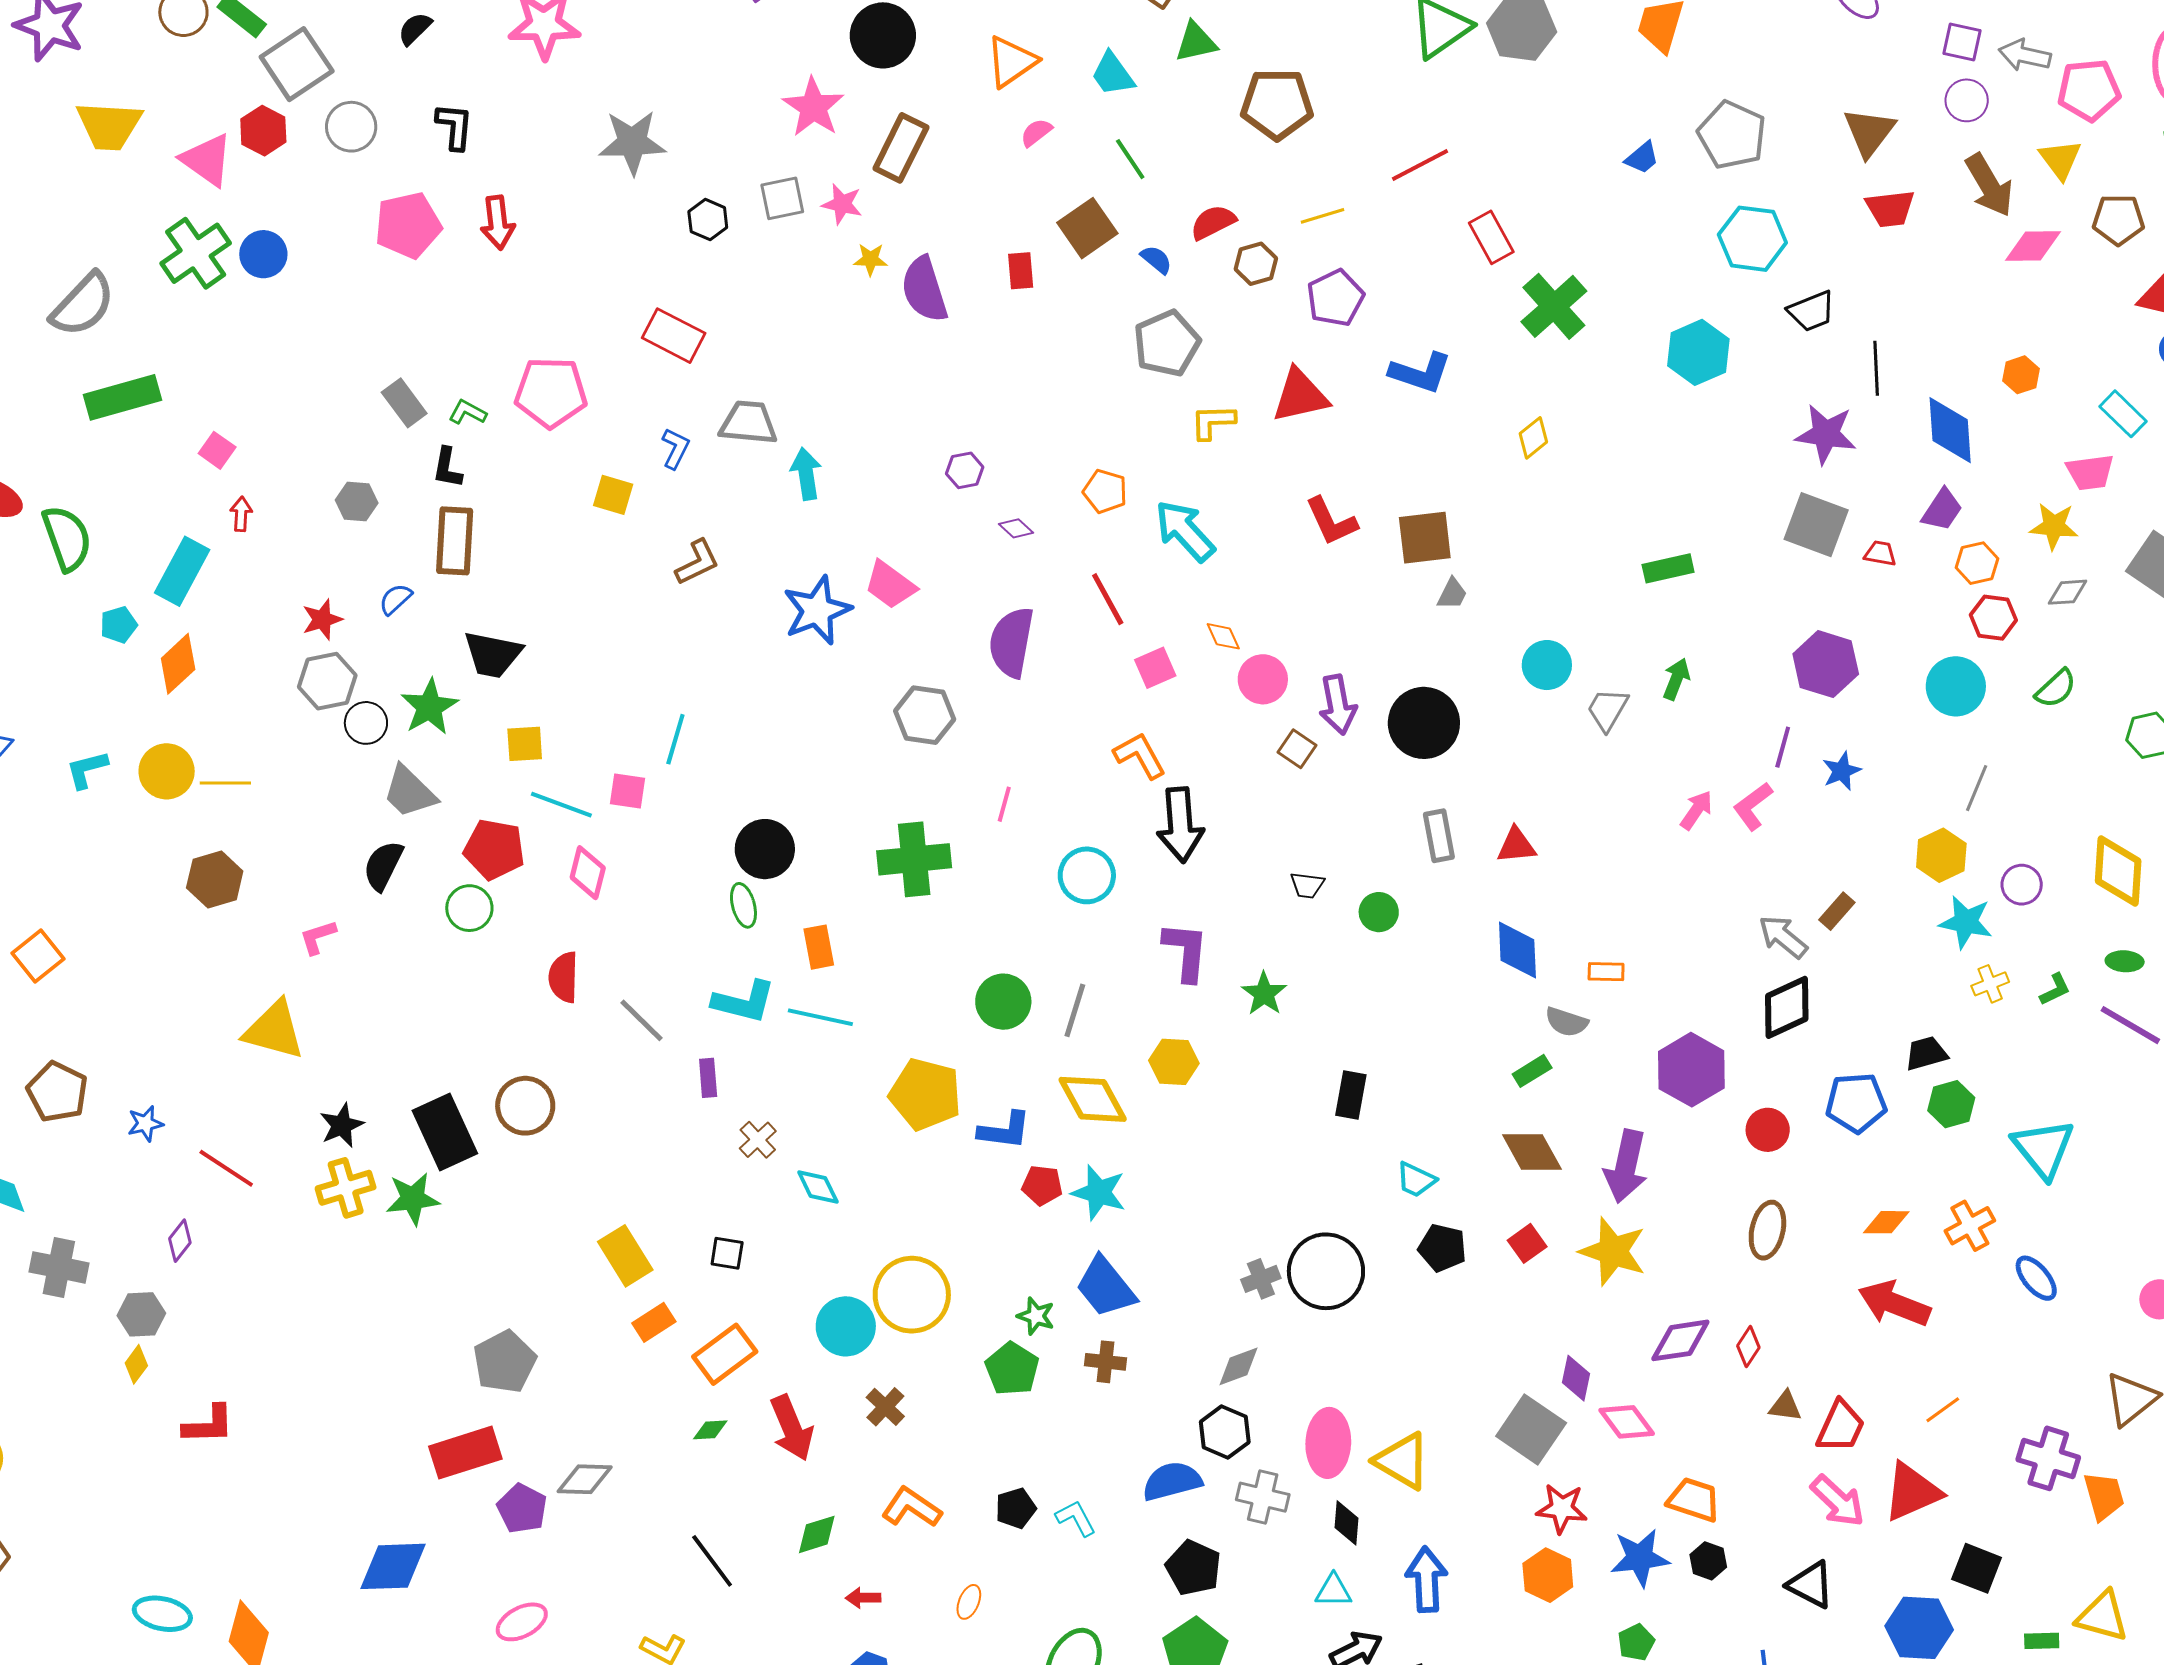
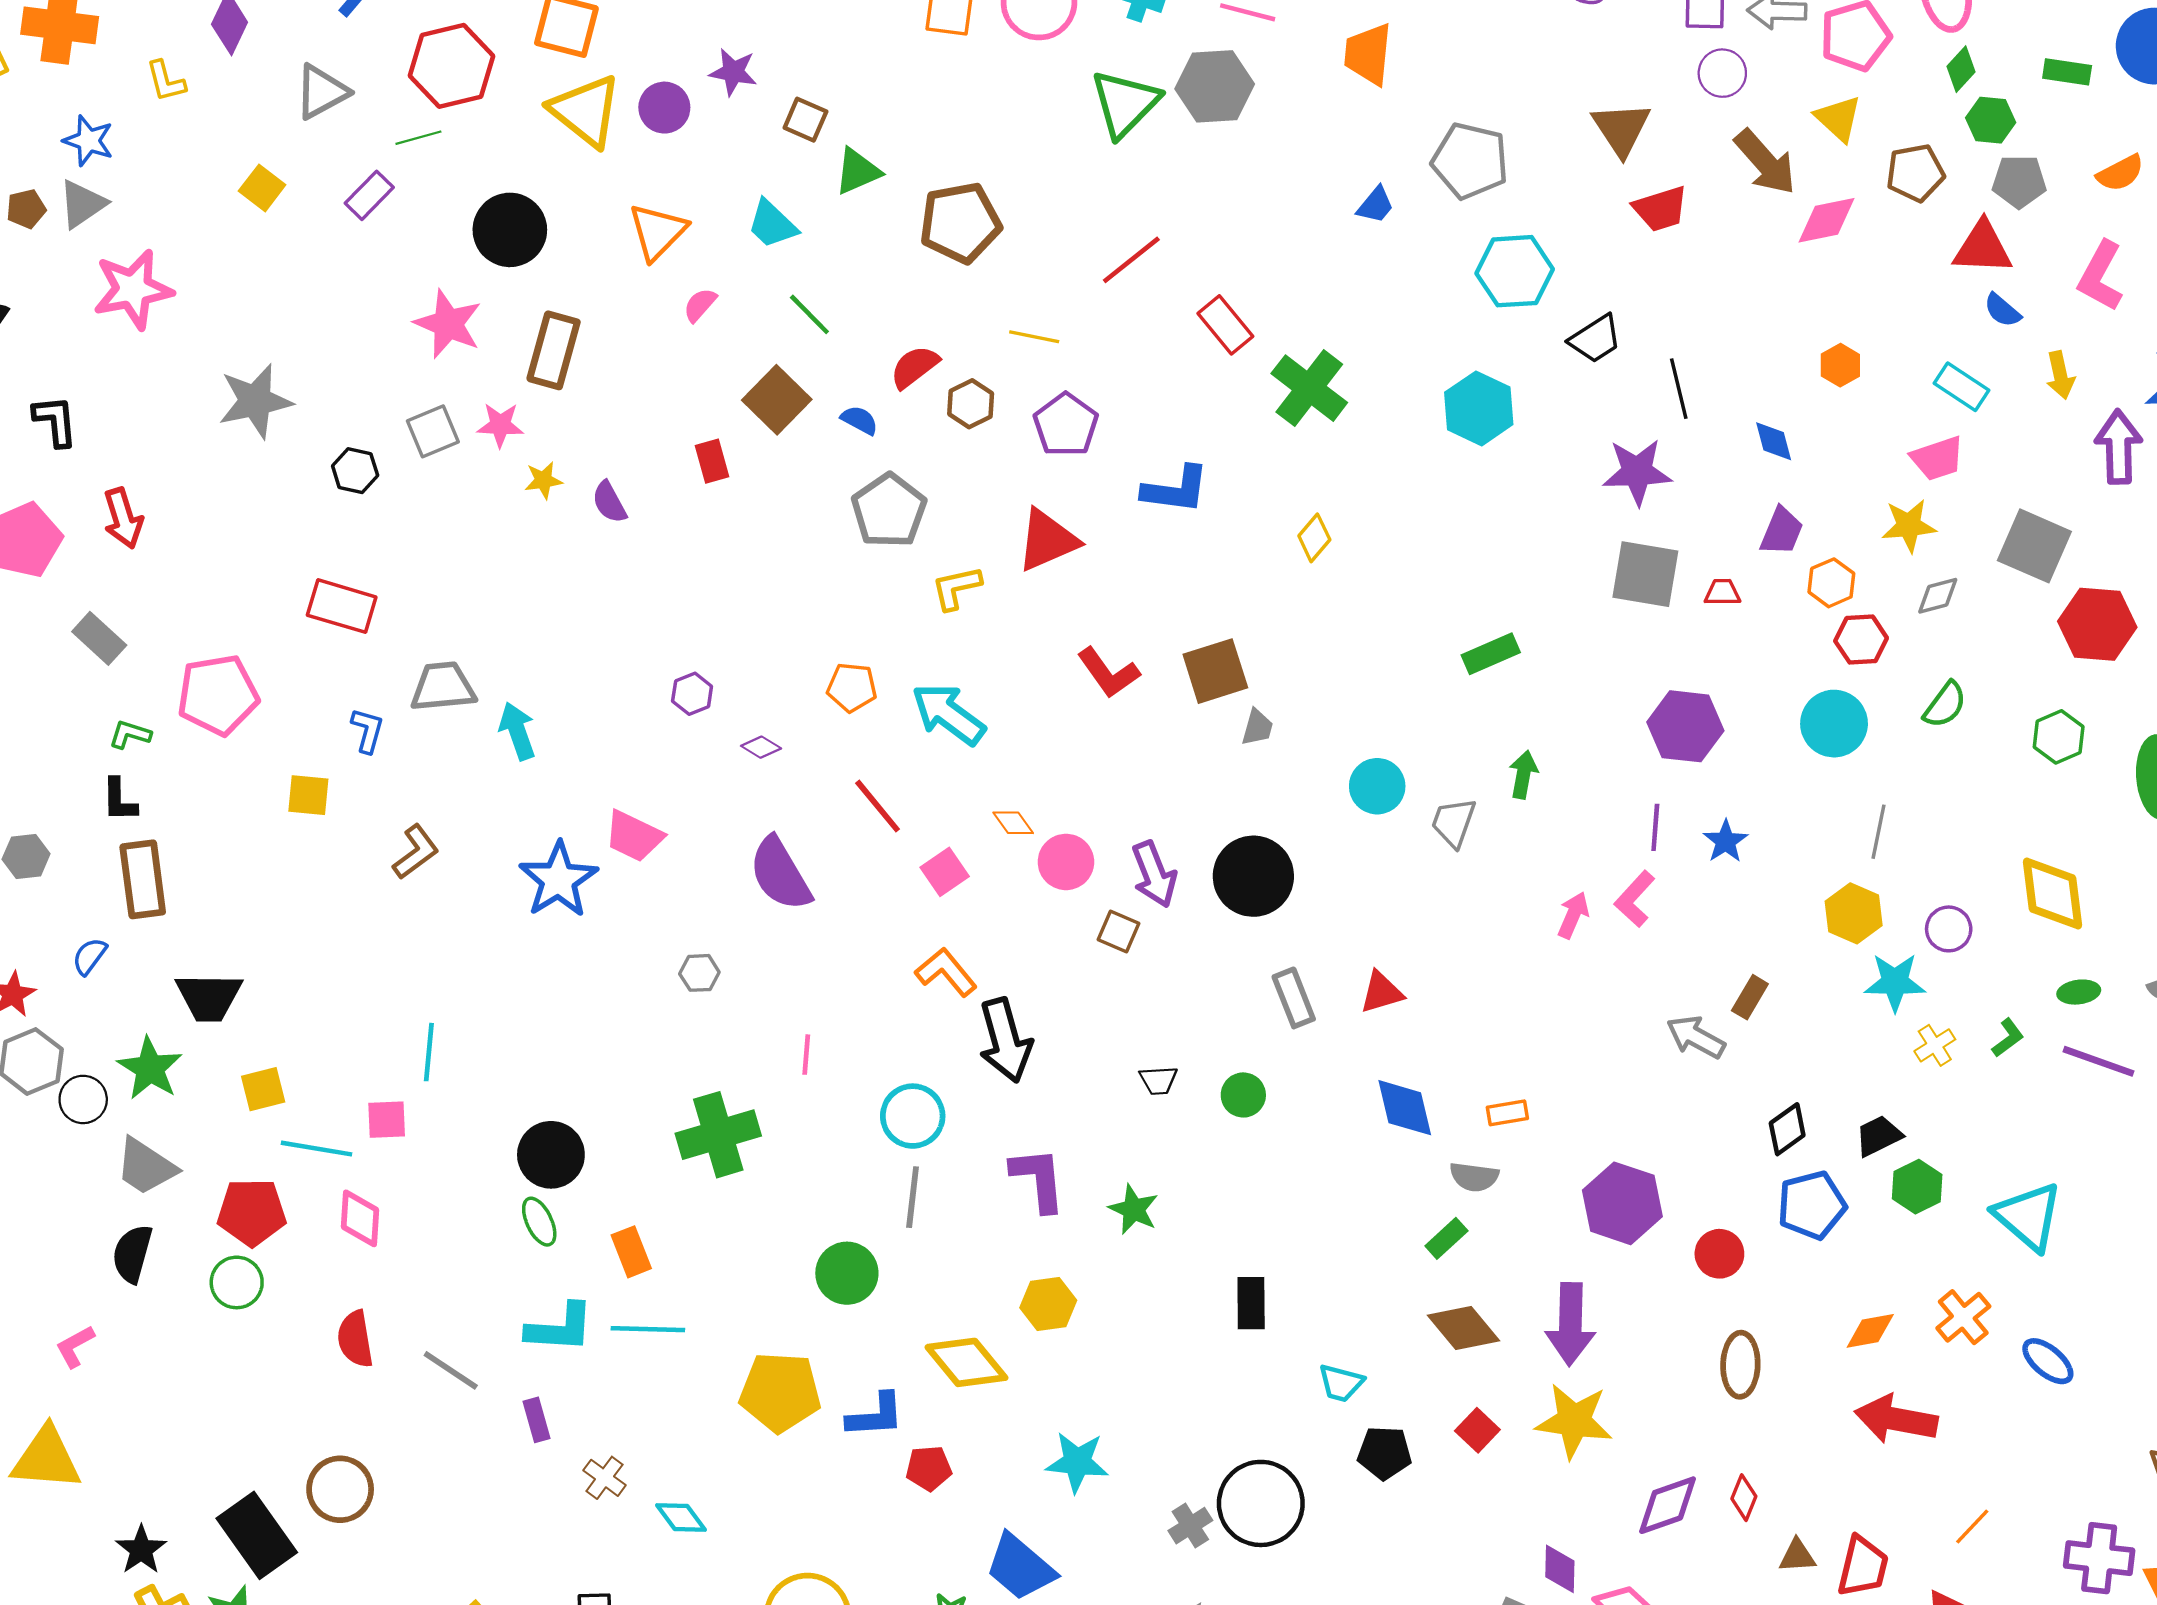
yellow line: (1323, 216) -> (1034, 337), turned 39
purple semicircle: (924, 289) -> (609, 502), size x0.6
gray rectangle: (404, 403) -> (99, 638), moved
blue diamond: (1950, 430) -> (1774, 441), size x0.6
purple semicircle: (1012, 642) -> (780, 874), turned -30
gray hexagon: (925, 715) -> (699, 973), size x0.6
black diamond: (1787, 1007) -> (1787, 1129), moved, size x0.7
gray line: (1075, 1010) -> (913, 1197), moved
cyan star: (1099, 1193) -> (1077, 1462), moved

